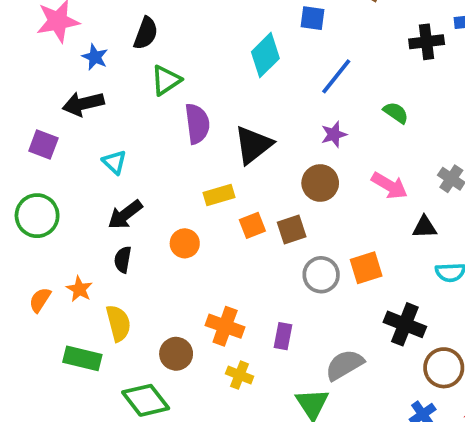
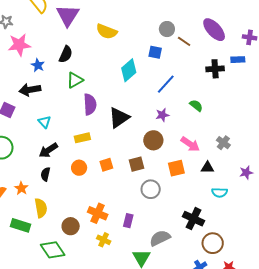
yellow rectangle: (219, 195) -> (82, 138), moved
orange square: (252, 225) -> (106, 165), moved
orange square: (366, 268) -> (176, 168), moved

